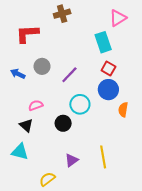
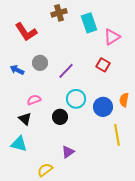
pink triangle: (118, 18) -> (112, 37), moved
red L-shape: (27, 34) -> (26, 32), turned -120
cyan rectangle: (103, 42) -> (89, 23), moved
blue circle: (108, 90) -> (103, 107), moved
orange semicircle: (123, 110) -> (124, 100), moved
yellow line: (103, 157) -> (117, 135), moved

